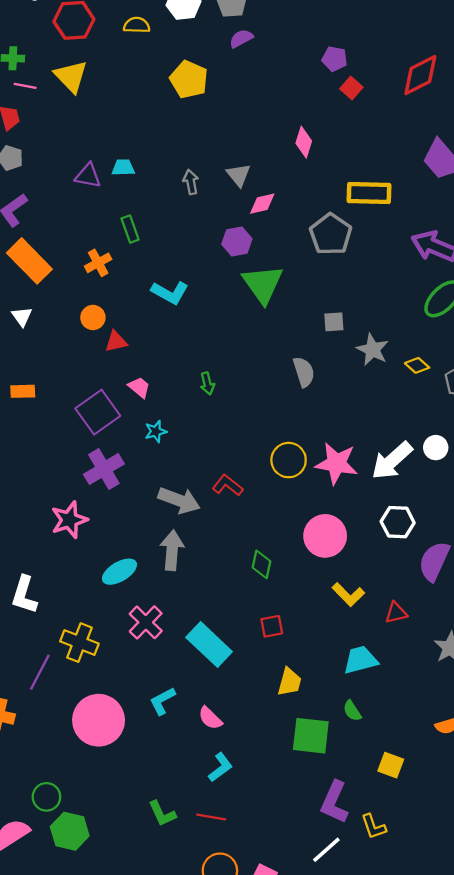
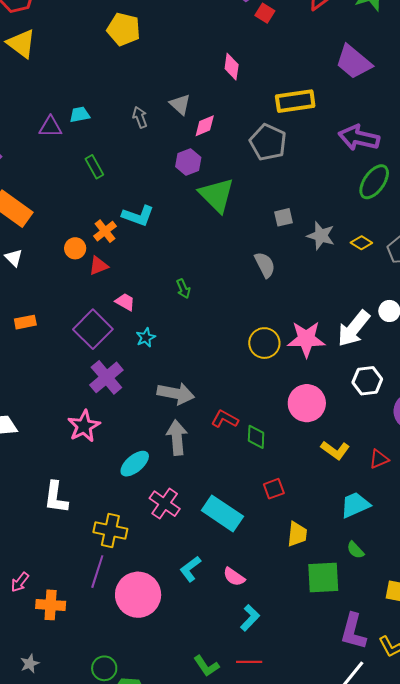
orange cross: (98, 263) -> (105, 231), moved
red L-shape: (228, 485) -> (225, 419), moved
purple line: (40, 672) -> (97, 572), moved

